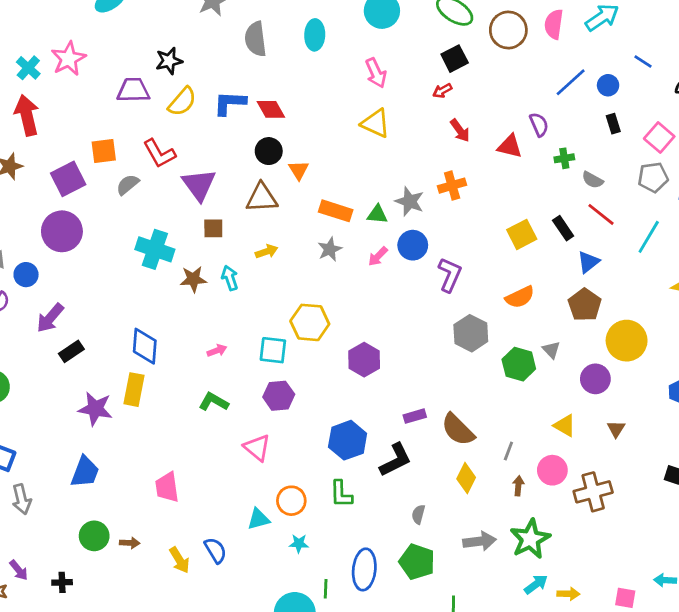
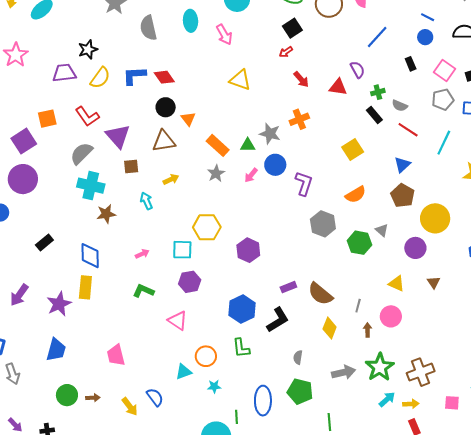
pink arrow: (376, 73) -> (224, 35), moved
blue circle: (608, 85) -> (425, 37), moved
gray semicircle: (128, 185) -> (81, 153), moved, size x1.4
orange rectangle: (336, 211) -> (218, 145), turned 30
black rectangle: (563, 228) -> (374, 115), moved
brown star: (193, 279) -> (106, 214), moved
purple arrow: (50, 318) -> (19, 295), moved
black rectangle: (71, 351) -> (44, 243), moved
purple star: (95, 409) -> (59, 304), turned -30
brown cross: (593, 492) -> (421, 372), moved

